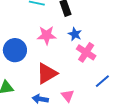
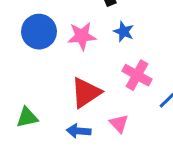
blue circle: (15, 50) -> (39, 32), moved
pink cross: (86, 52) -> (137, 75), moved

